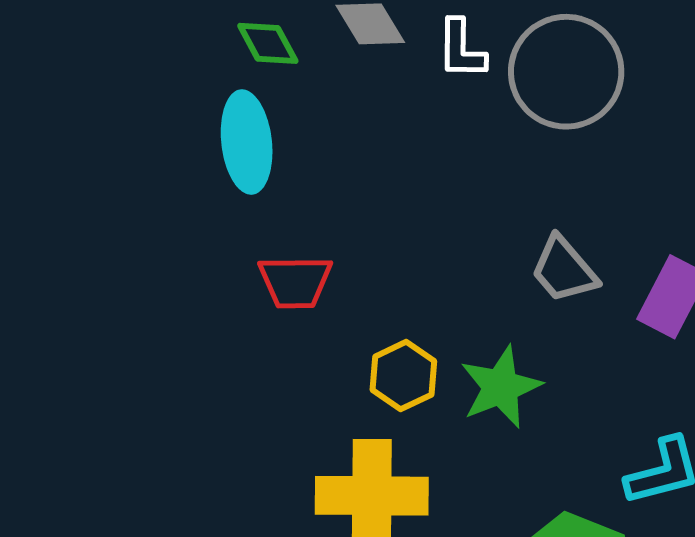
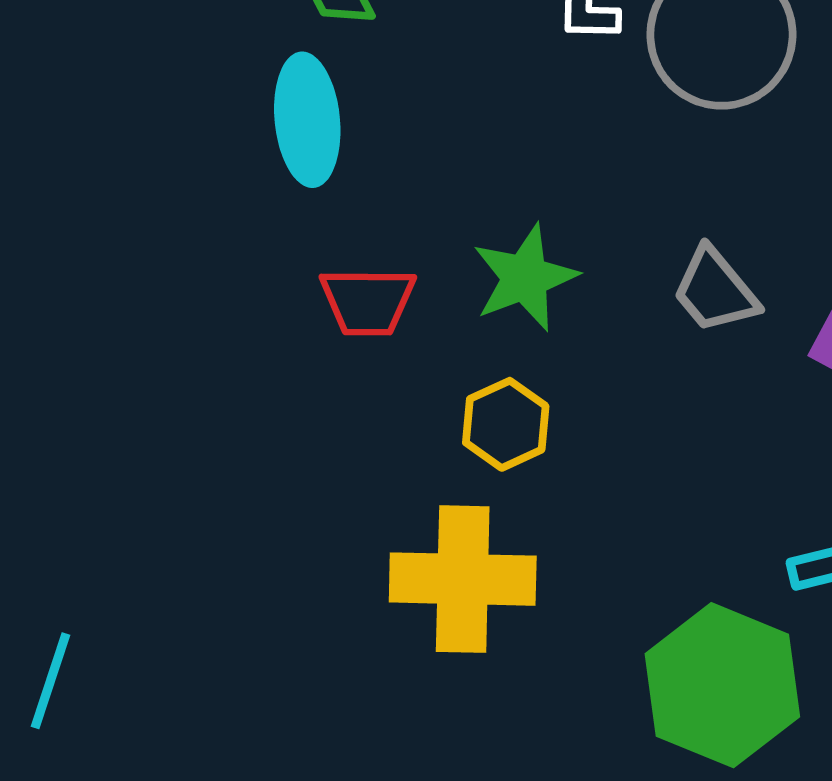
green star: (501, 387) -> (525, 278), moved

